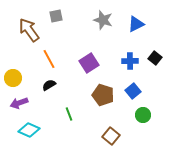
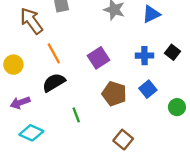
yellow circle: (13, 78) -> (13, 65), moved
black semicircle: (49, 85) -> (54, 82), size x1.5
green circle: (143, 115) -> (177, 107), moved

